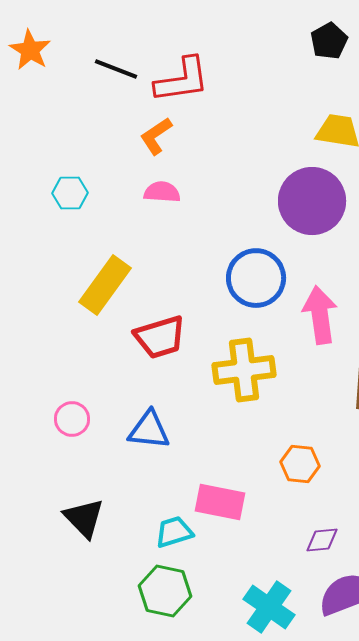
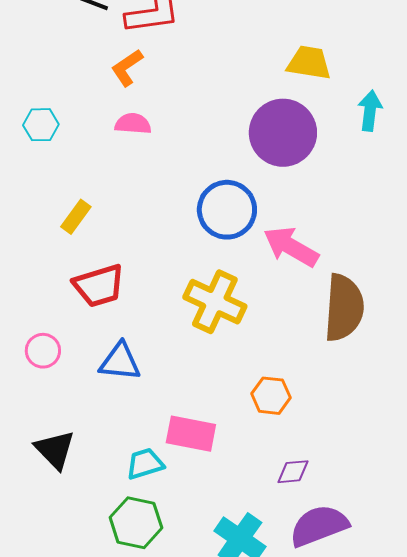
yellow rectangle: (105, 285) -> (76, 217), size x0.6
pink arrow: (320, 315) -> (291, 247), turned -52
red trapezoid: (160, 337) -> (99, 286), moved
yellow cross: (244, 370) -> (215, 302), turned 32

